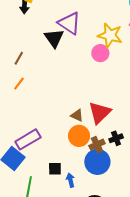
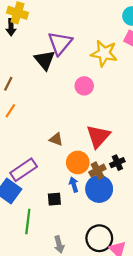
purple triangle: (69, 23) -> (60, 43), turned 40
pink circle: (100, 53) -> (84, 86), moved
brown triangle: (77, 115) -> (56, 139), moved
blue arrow: (70, 180) -> (74, 185), moved

